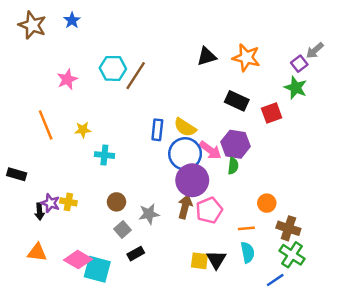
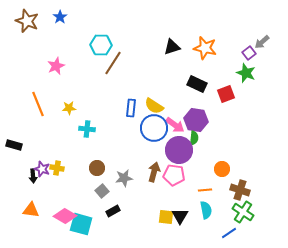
cyan hexagon: (113, 68) -> (101, 45), moved
purple circle: (192, 180) -> (179, 150), moved
pink pentagon: (209, 210) -> (174, 175), turned 30

